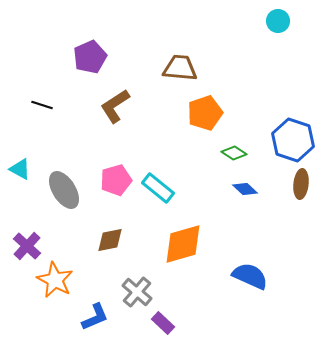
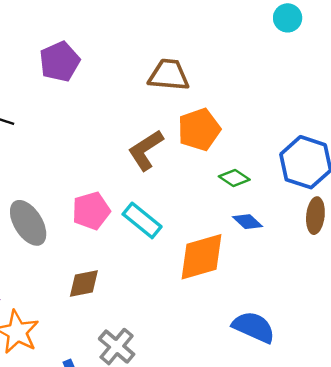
brown L-shape: (115, 106) -> (146, 150), moved
orange diamond: (183, 244) -> (201, 257), moved

